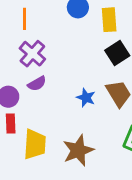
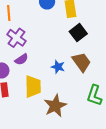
yellow trapezoid: (35, 144) -> (33, 87), moved

